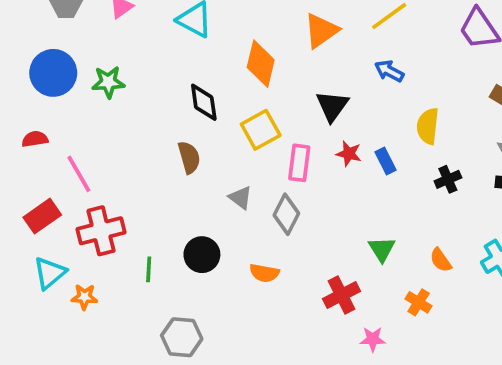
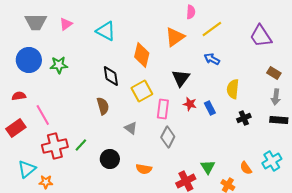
gray diamond: (286, 214) -> (168, 137), moved
red rectangle: (42, 216) -> (16, 128), moved
green triangle: (382, 249) -> (208, 167), moved
orange semicircle: (441, 260) -> (246, 168), moved
green line: (149, 269) -> (81, 145), moved, turned 40

